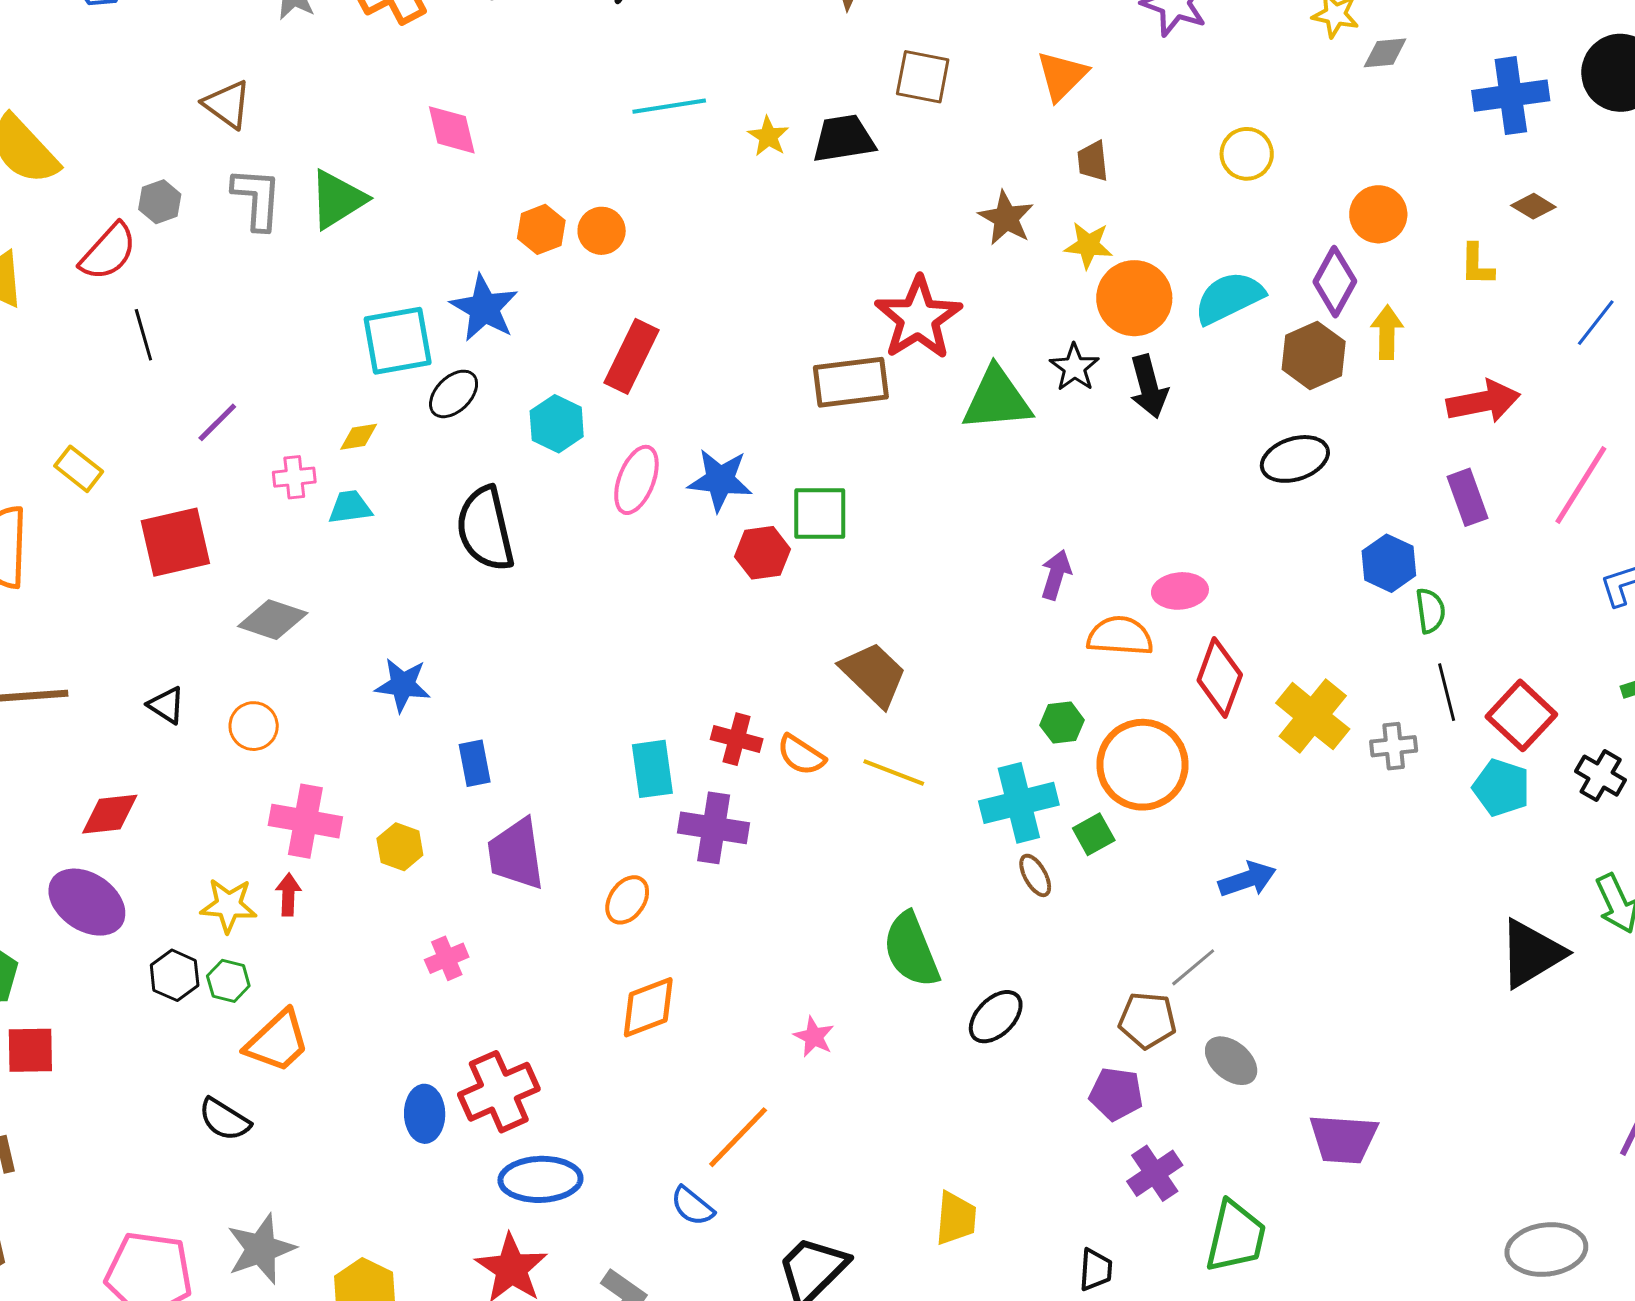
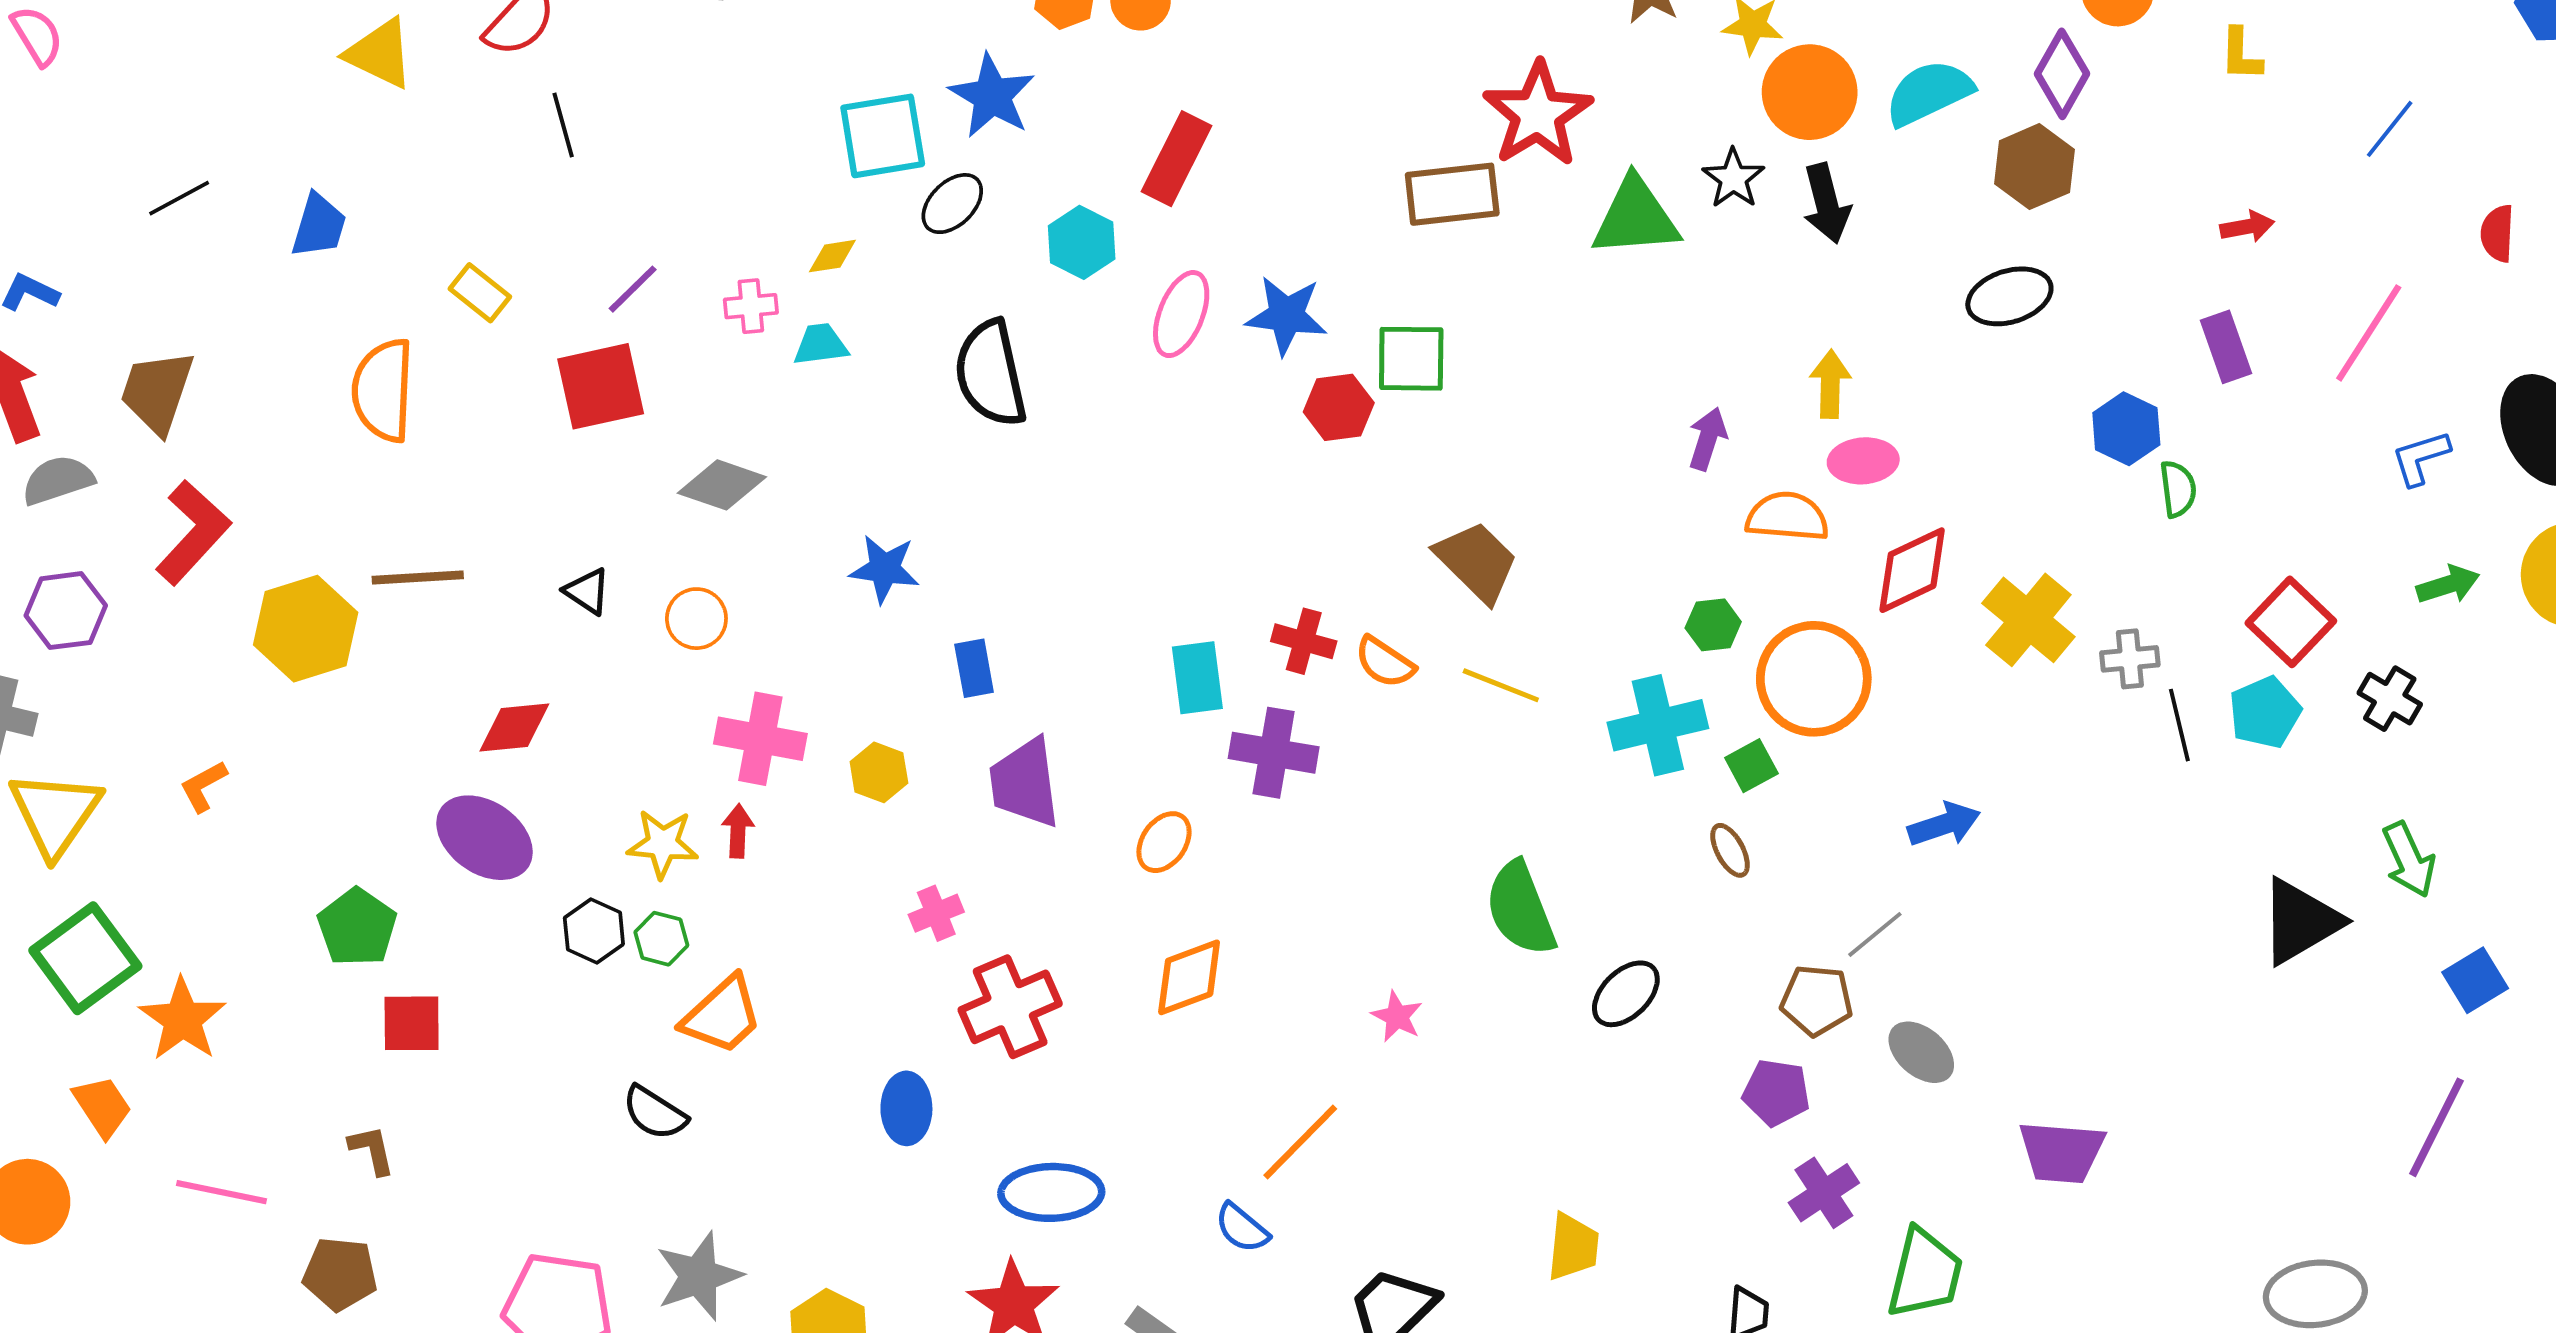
yellow arrow: (1387, 332) -> (1830, 384), moved
red arrow: (1483, 402) -> (2247, 227), size x0.6
purple line: (217, 422) -> (633, 289), moved
red diamond: (1220, 677) -> (1912, 570), turned 44
black line: (1447, 692) -> (2179, 725), moved
cyan pentagon: (1501, 788) -> (2265, 712), turned 30
brown ellipse: (1035, 875) -> (1730, 850), moved
red cross: (499, 1092) -> (1010, 1007), moved

